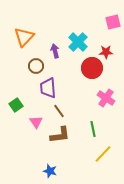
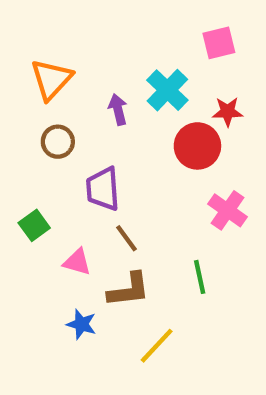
pink square: (113, 22) -> (219, 43), moved
brown circle: (36, 66) -> (58, 142), moved
pink triangle: (36, 122) -> (77, 262), turned -40
yellow line: (103, 154) -> (157, 346), moved
blue star: (50, 171) -> (81, 324), moved

